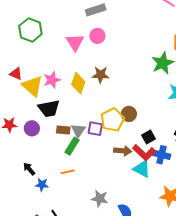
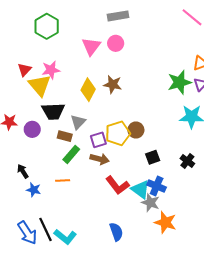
red triangle: (16, 74) -> (24, 70), turned 40
pink star: (52, 80) -> (51, 70), moved
purple square: (95, 129) -> (98, 140), turned -35
gray triangle: (78, 130) -> (78, 122), moved
brown arrow: (123, 151) -> (100, 159), moved
red L-shape: (144, 153) -> (117, 185), moved
blue cross: (161, 155) -> (157, 186), moved
gray star: (100, 199) -> (150, 203), moved

